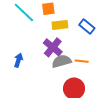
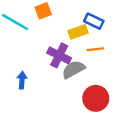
yellow rectangle: (60, 25) -> (78, 32), moved
orange line: (82, 61) -> (95, 49), moved

